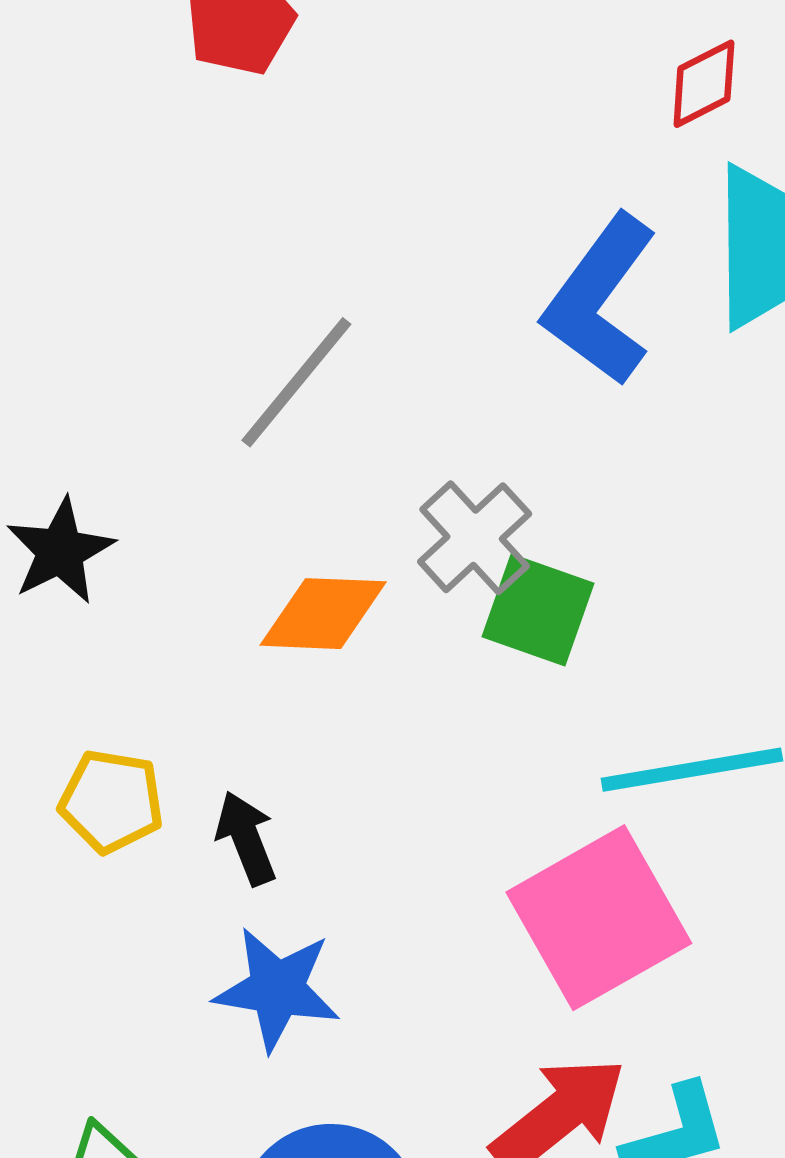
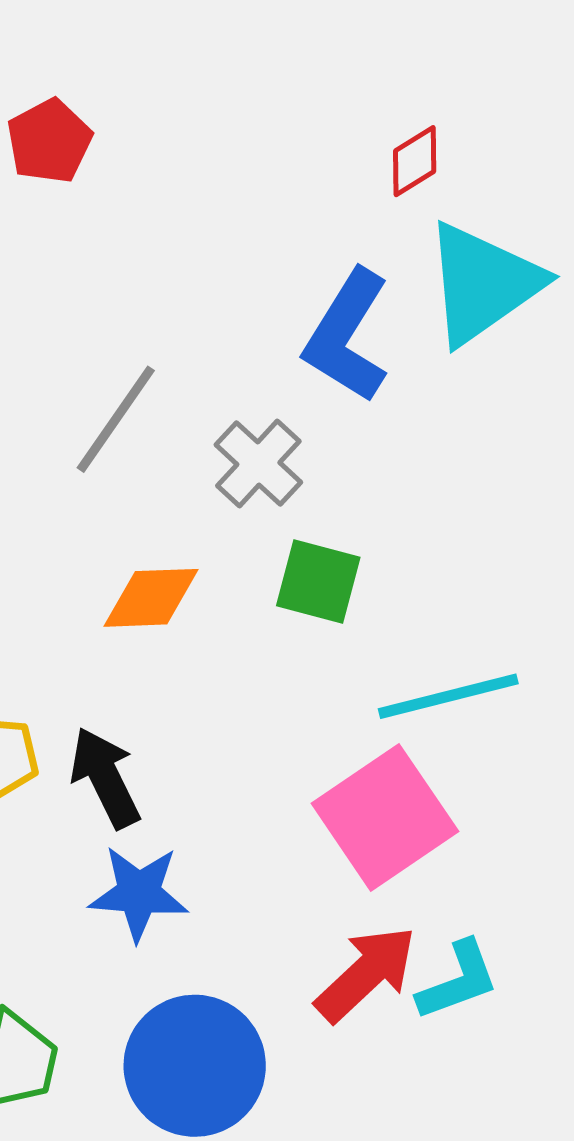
gray cross: (475, 538) -> (258, 463), moved
black arrow: (246, 838) -> (105, 778), size x1.4

